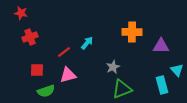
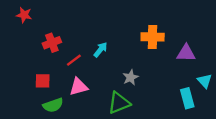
red cross: (30, 37) -> (52, 43), moved
green triangle: (122, 89) -> (119, 103), moved

